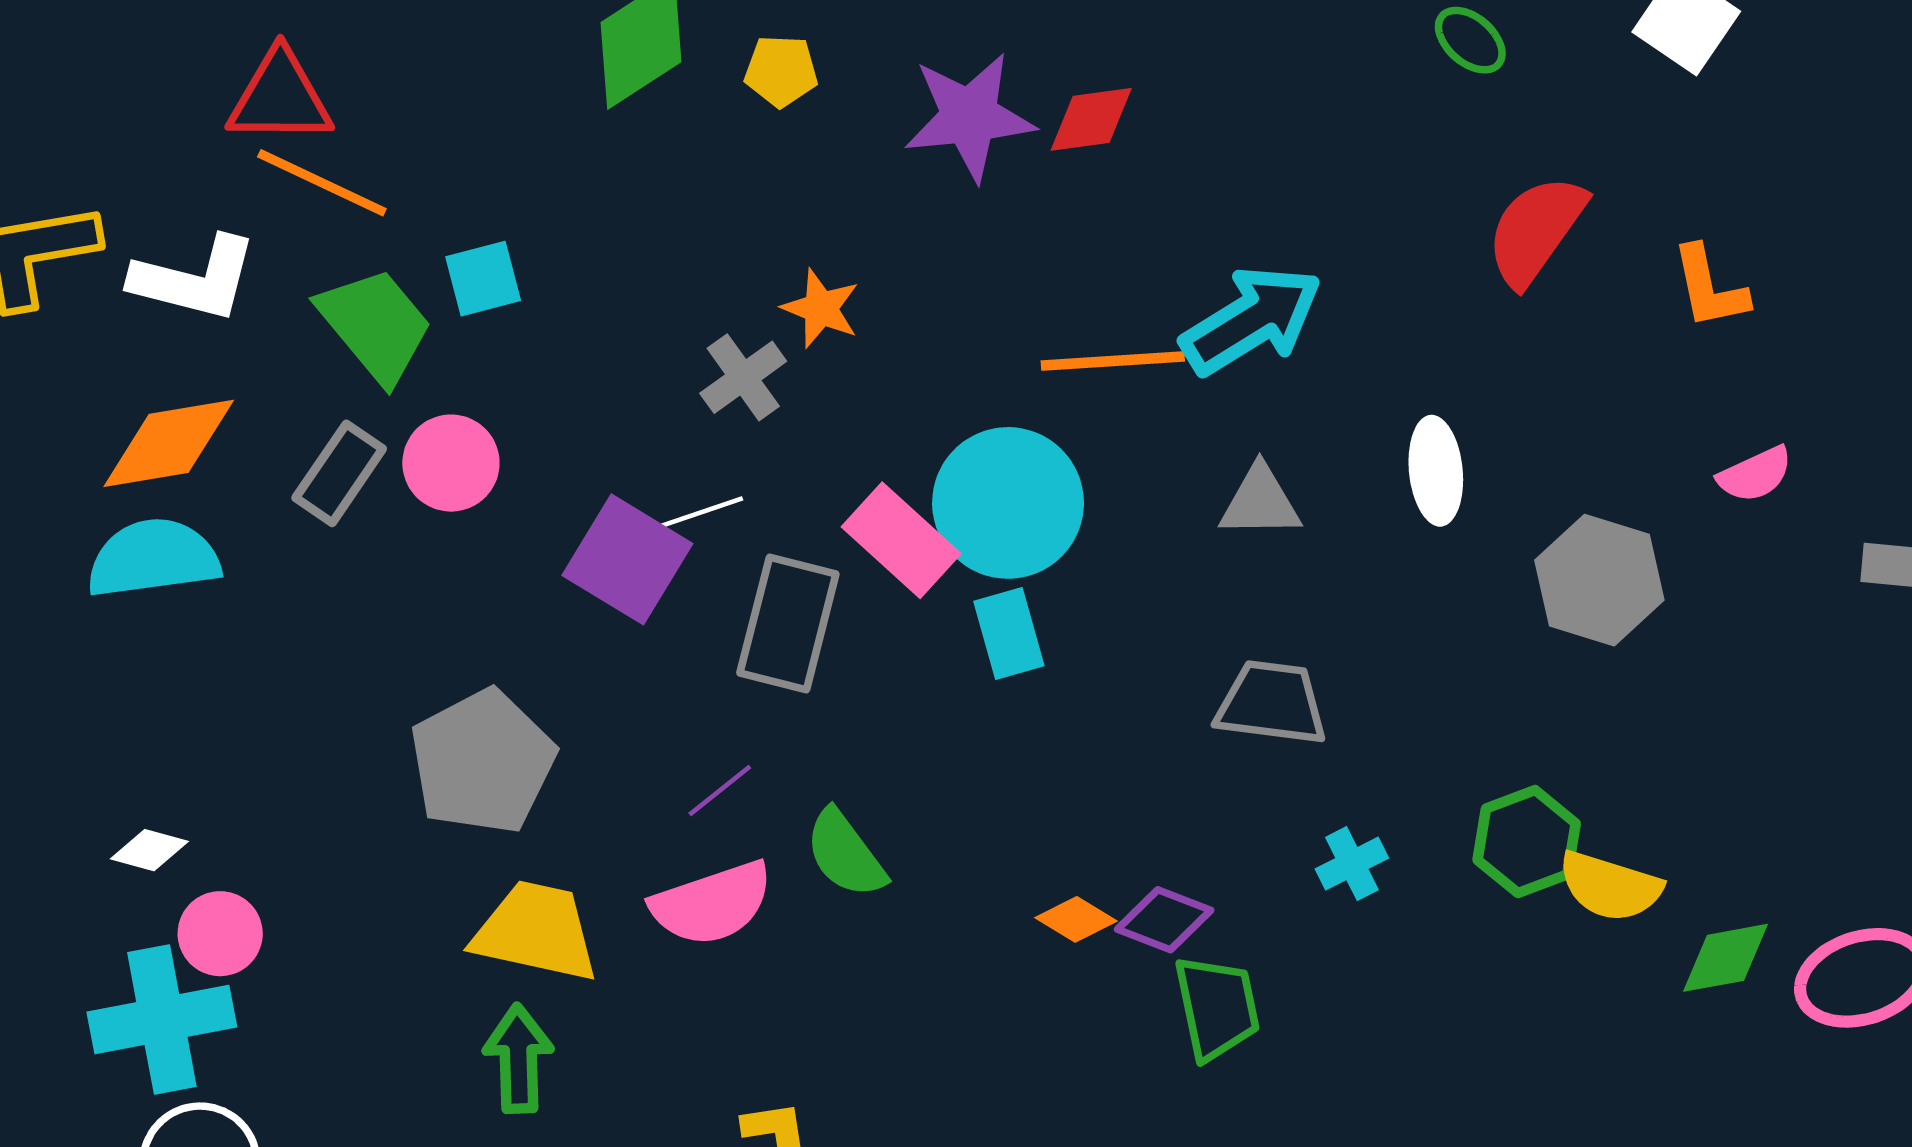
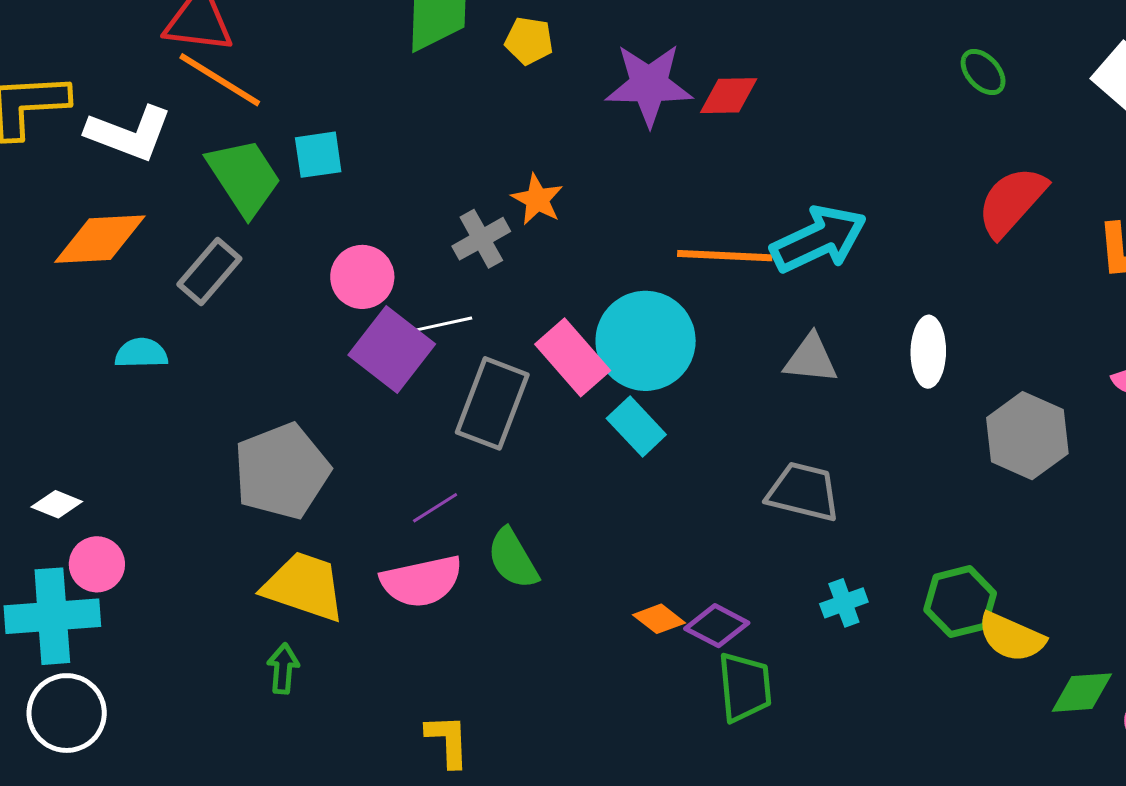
pink circle: (451, 463) -> (362, 277), moved
cyan semicircle: (153, 558) -> (141, 353), moved, size x0.6
cyan rectangle: (1009, 634) -> (636, 427), turned -34
green arrow: (518, 1059) -> (283, 669), size x0.7

